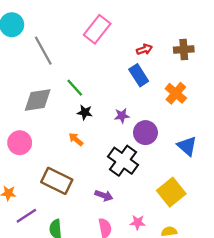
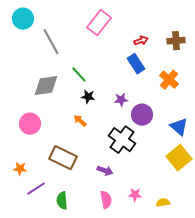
yellow square: (171, 192) -> (179, 158), moved

